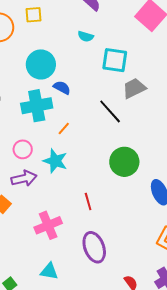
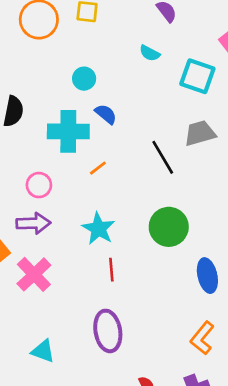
cyan square: (115, 60) -> (197, 76), moved
cyan circle: (41, 64) -> (84, 79), size x0.6
cyan star: (55, 161) -> (98, 229), moved
pink cross: (48, 225) -> (34, 274), moved, turned -32

